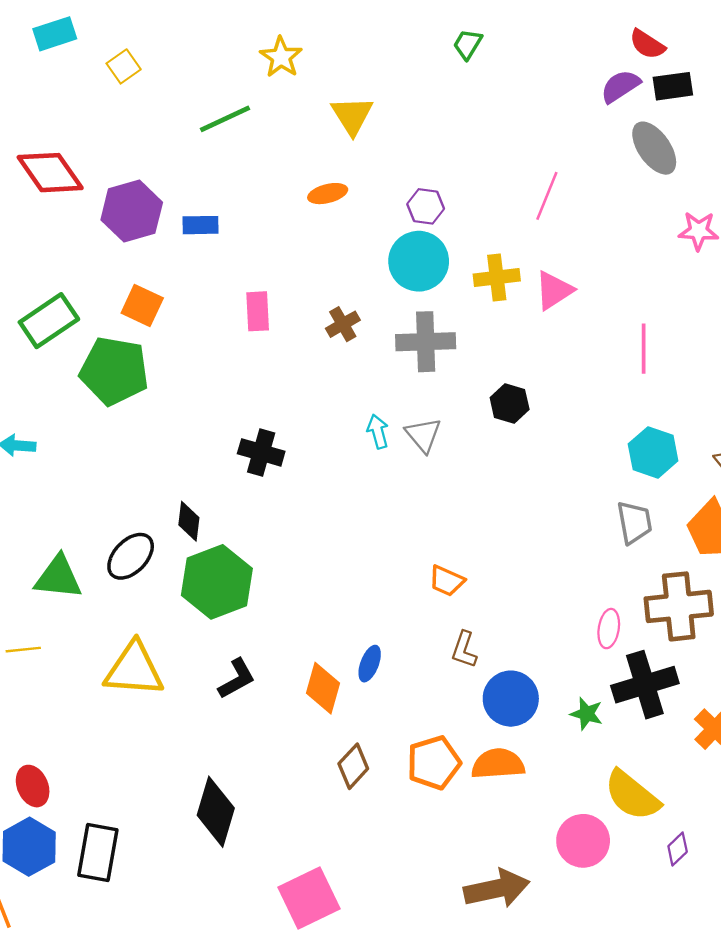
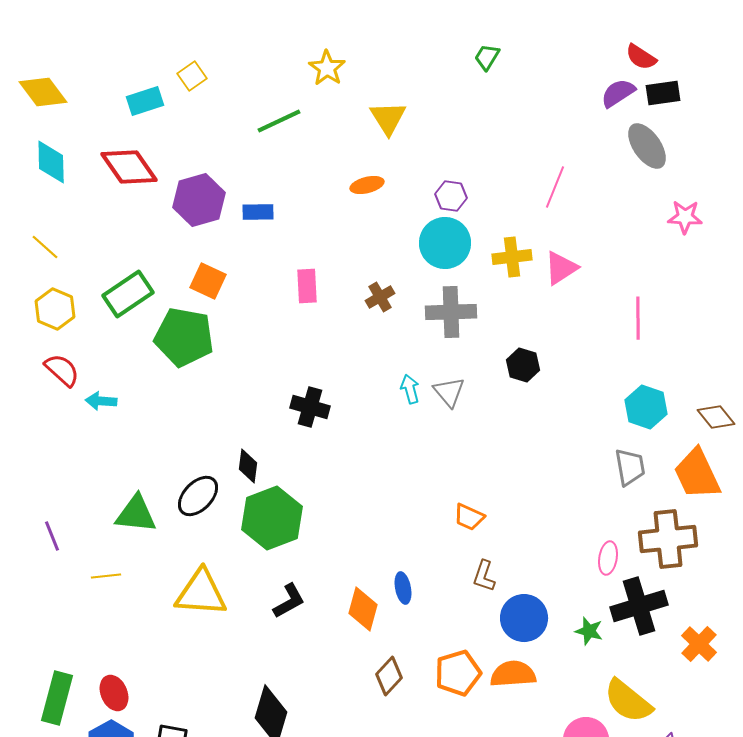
cyan rectangle: (55, 34) -> (145, 101), moved
blue ellipse: (370, 664) -> (403, 588), turned -32

